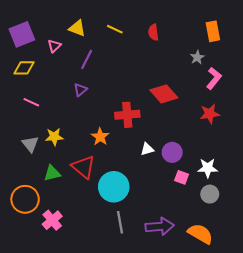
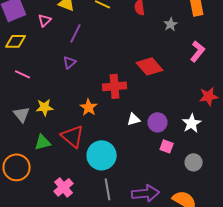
gray star: (197, 57) -> (171, 24), moved
red star: (210, 114) -> (209, 96), moved
white star: (208, 168) -> (192, 123), moved, turned -30
pink cross: (52, 220) -> (64, 187), moved

